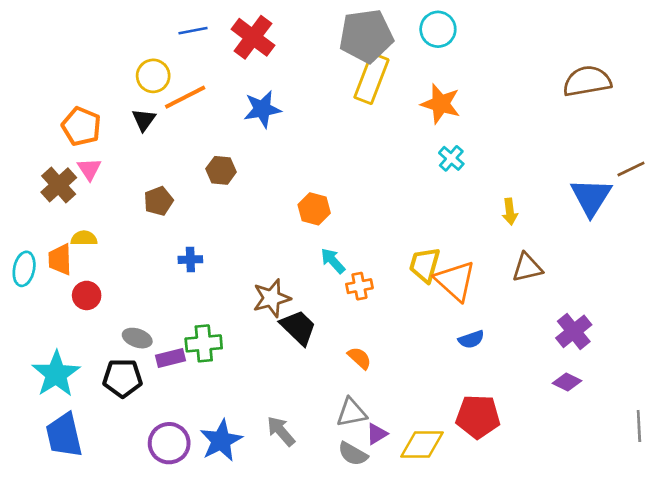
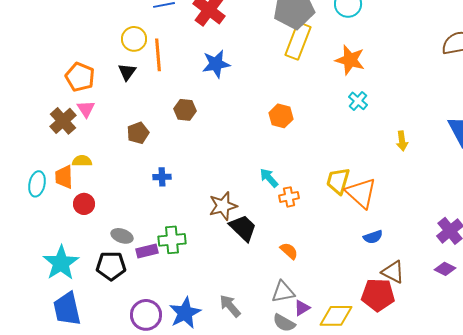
orange line: (185, 97) -> (158, 55), turned -68
orange hexagon: (314, 209) -> (281, 116), moved
brown triangle: (527, 268) -> (393, 272), moved, turned 40

